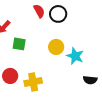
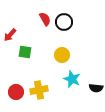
cyan star: (75, 56) -> (72, 79), moved
red circle: (10, 76) -> (16, 92), moved

